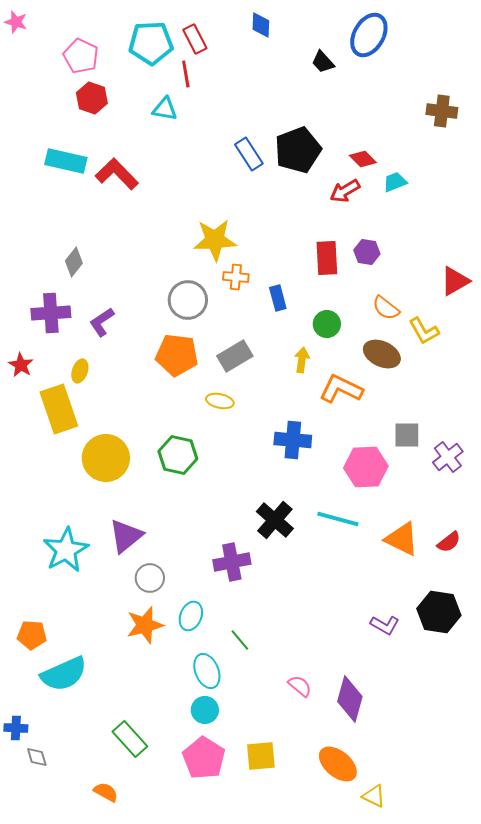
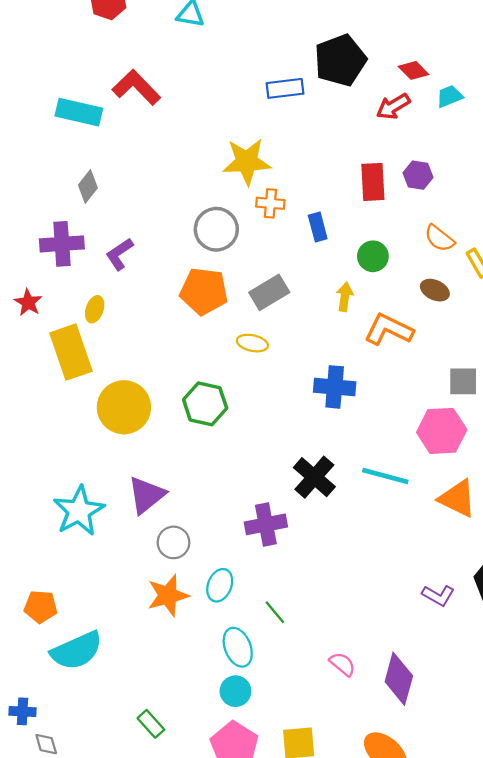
blue rectangle: (249, 154) -> (285, 88), moved, turned -64
cyan rectangle: (66, 161) -> (79, 112), moved
brown ellipse: (382, 354) -> (435, 290), size x0.7
pink hexagon: (366, 467) -> (442, 431), moved
green rectangle: (130, 739) -> (151, 724), size x0.7

